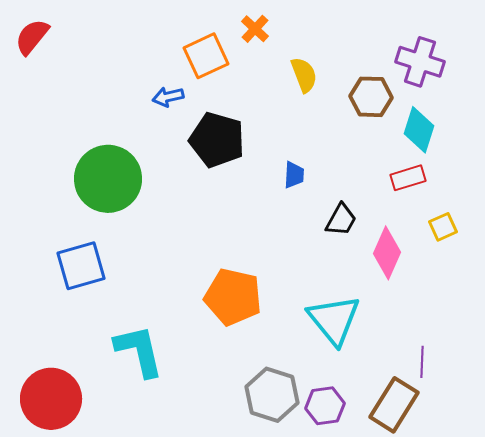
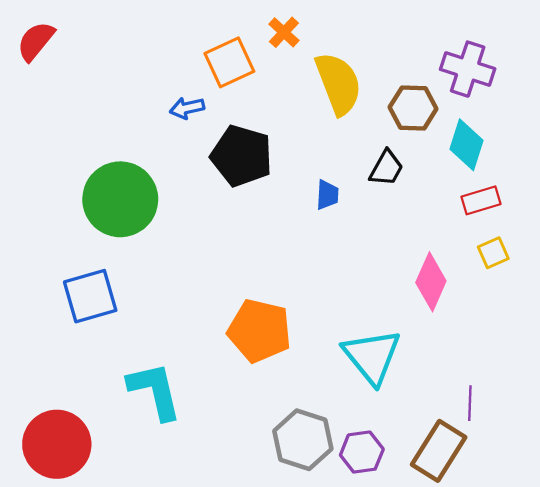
yellow semicircle: (304, 75) -> (338, 84), size x1.6
red rectangle: (408, 178) -> (481, 200), moved
black trapezoid: (341, 220) -> (386, 168), moved

